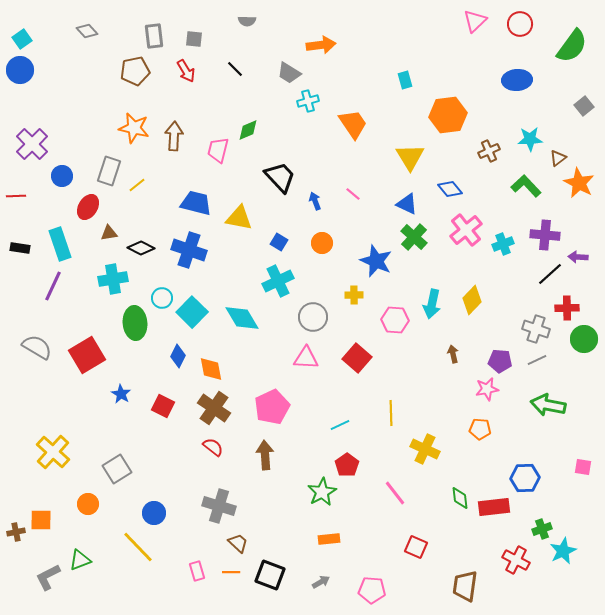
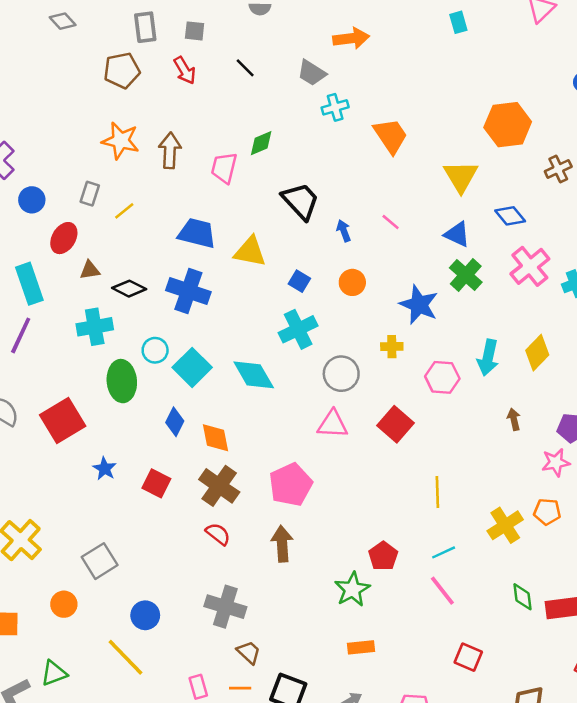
cyan rectangle: (405, 80) -> (458, 22), moved
gray rectangle: (109, 171) -> (90, 194), size x0.7
cyan line: (340, 425) -> (444, 552), moved
yellow cross: (425, 449) -> (505, 525), moved, turned 32

